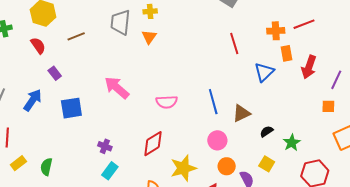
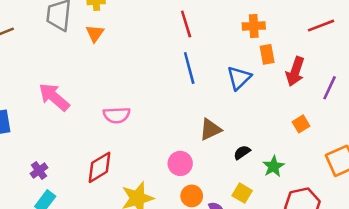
red line: (304, 24) -> (321, 26), moved
red line: (234, 44) -> (186, 24), moved
blue line: (213, 102) -> (189, 68), moved
orange square: (328, 106) -> (301, 124), moved, turned -32
purple cross: (105, 146) -> (39, 171), turned 32

